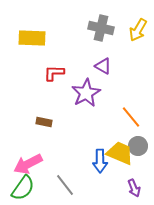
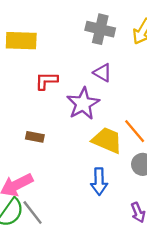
yellow trapezoid: (120, 153) -> (107, 140), moved
gray line: (65, 185) -> (33, 212), moved

